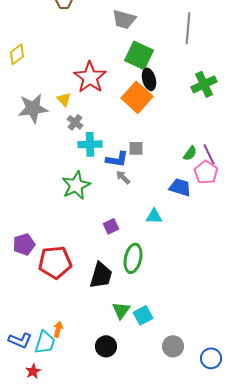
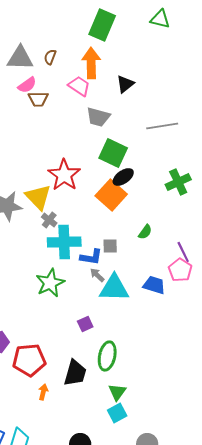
gray line: (188, 28) -> (162, 126), turned 76
black ellipse: (149, 79) -> (123, 177), turned 70
yellow triangle: (64, 99) -> (38, 197), size x1.8
cyan cross: (90, 144) -> (64, 242), size x1.4
green semicircle: (190, 153) -> (145, 232), moved
cyan triangle: (154, 216) -> (114, 288), moved, size x1.8
green triangle: (121, 310) -> (117, 392), moved
orange arrow: (58, 329) -> (43, 392), moved

